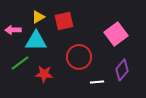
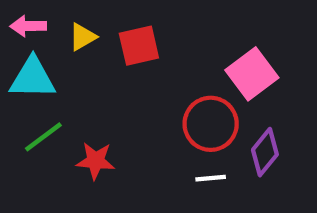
pink arrow: (13, 30) -> (28, 26), moved
cyan triangle: (36, 41) -> (33, 78), moved
red circle: (79, 57) -> (211, 124), moved

